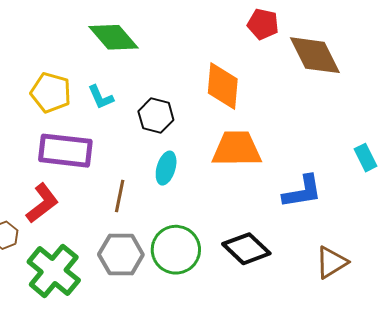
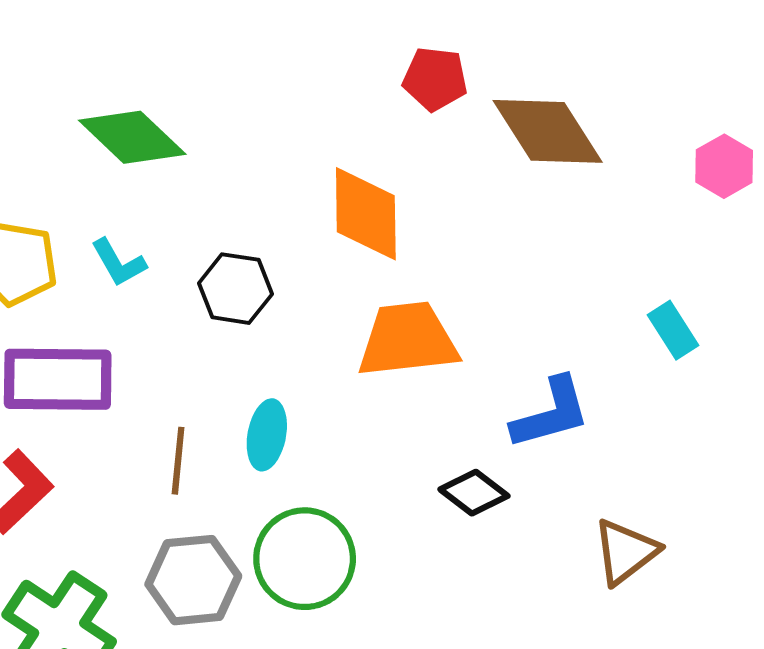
cyan ellipse: (166, 168) -> (267, 435), moved
black diamond: (246, 249) -> (474, 493), moved, size x0.7

